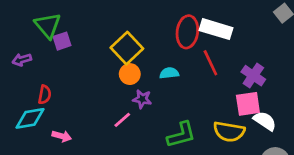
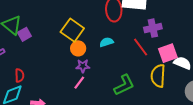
red line: (210, 63) -> (141, 47), moved
purple cross: (253, 76) -> (153, 28), moved, turned -36
purple star: (142, 99) -> (83, 66), moved
yellow semicircle: (229, 132) -> (158, 76), turned 95

